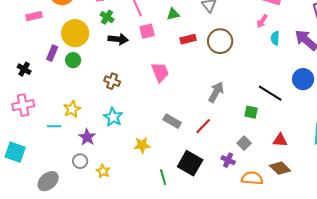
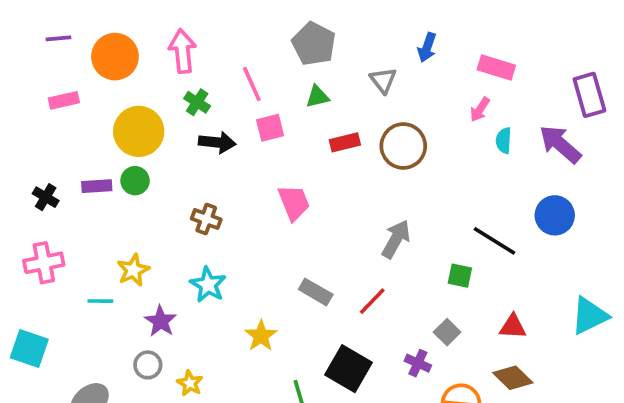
purple rectangle: (52, 53) -> (97, 186), moved, turned 63
yellow star: (142, 145) -> (261, 336), turned -30

